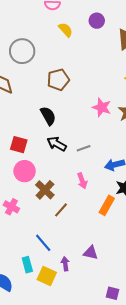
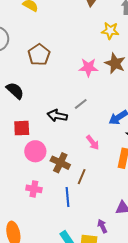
black semicircle: (48, 116) -> (15, 91), moved
gray line: (84, 148) -> (81, 104), moved
blue line: (43, 243) -> (68, 197), moved, turned 54

